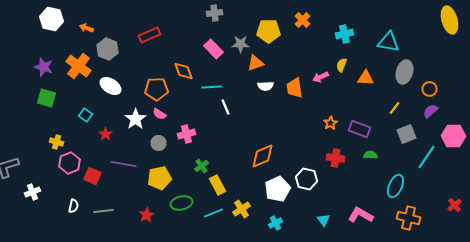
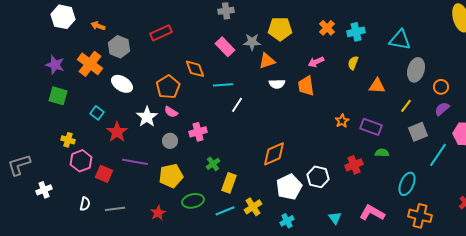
orange cross: (302, 20) -> (327, 28), moved
pink arrow: (320, 77) -> (316, 62), moved
orange triangle: (366, 78) -> (377, 86), moved
orange pentagon: (156, 89) -> (168, 87), turned -30
white line: (226, 107) -> (237, 105), turned 56
red star: (106, 134) -> (117, 132), size x1.5
red cross: (336, 158) -> (354, 165), moved, turned -30
yellow rectangle: (218, 185) -> (229, 183), turned 48

